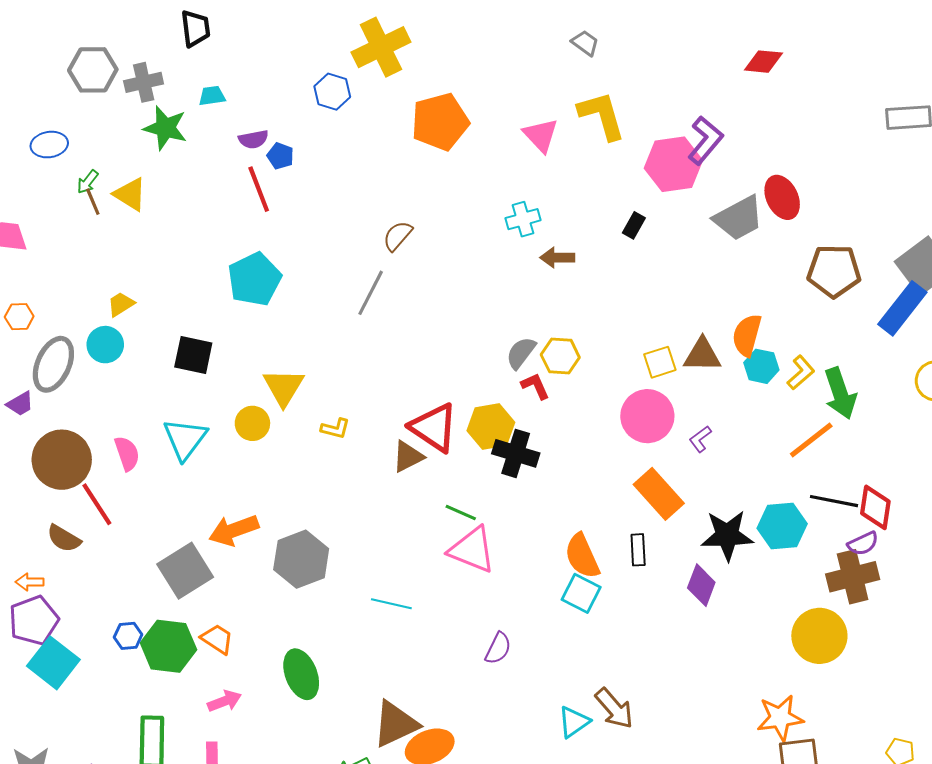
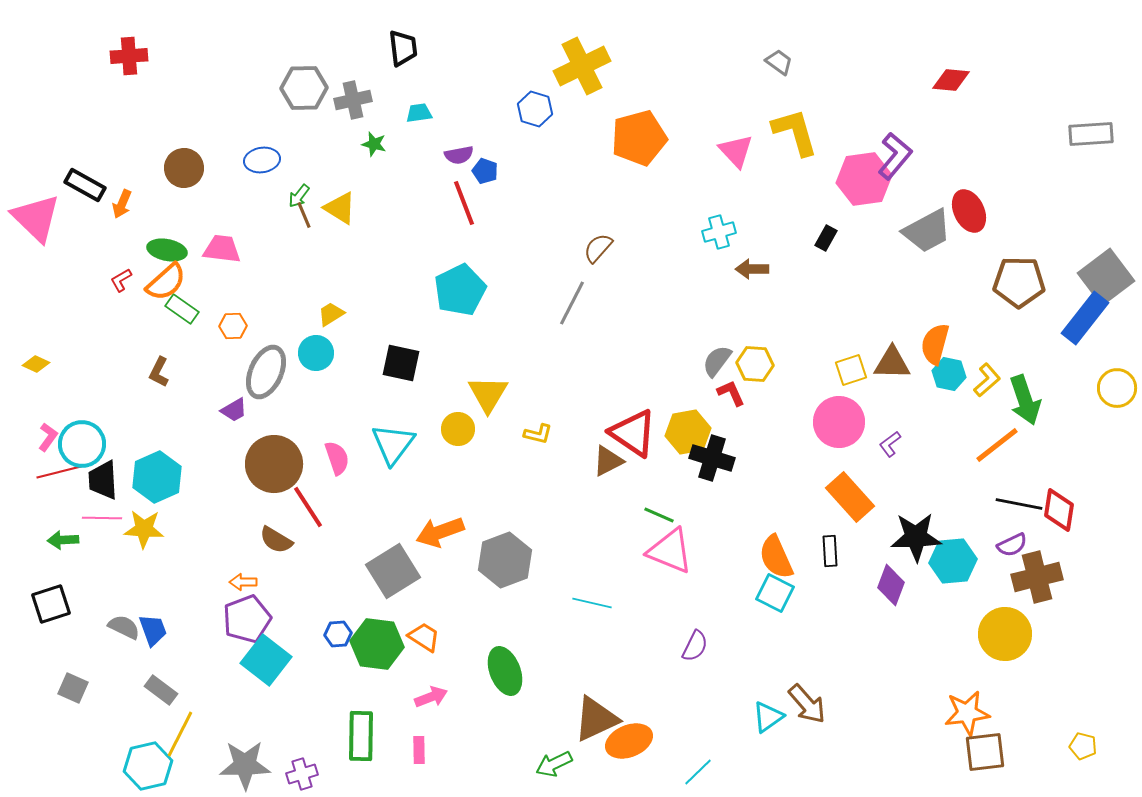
green star: (165, 128) -> (374, 144), size x0.6
cyan hexagon: (782, 526) -> (953, 561), moved
purple semicircle: (863, 544) -> (1012, 545), moved

